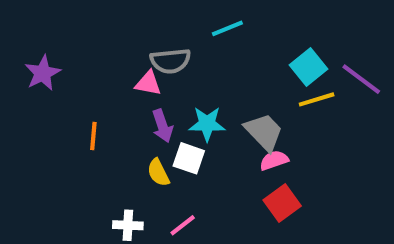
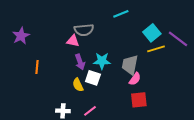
cyan line: (227, 28) -> (121, 14), moved
gray trapezoid: (264, 132) -> (130, 65), turned -125
orange line: (93, 136) -> (37, 67), moved
pink semicircle: (274, 160) -> (135, 79), turned 144
red square: (282, 203) -> (139, 100), turned 30

